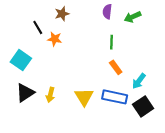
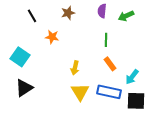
brown star: (62, 14) -> (68, 13), moved
black line: (38, 27) -> (32, 16), moved
yellow arrow: (50, 95) -> (75, 68), moved
black square: (143, 106) -> (136, 101), turned 36

